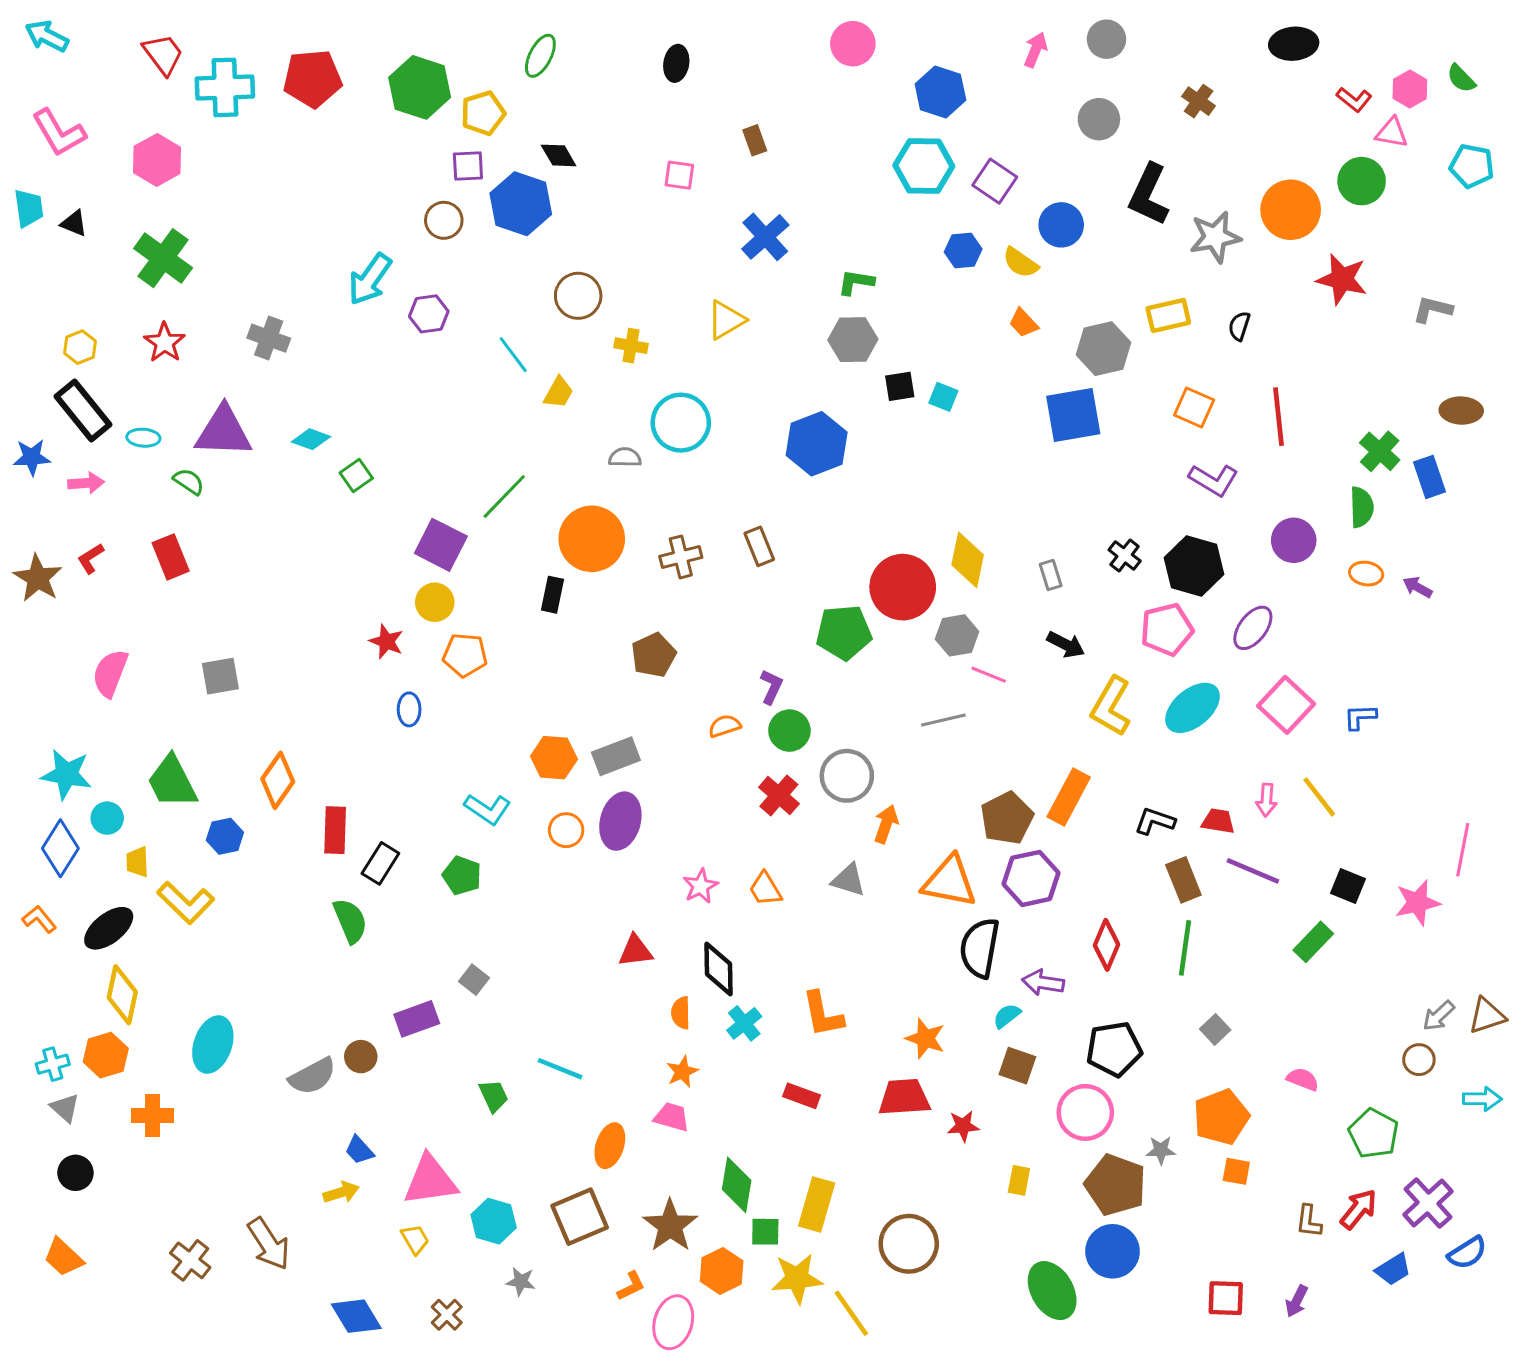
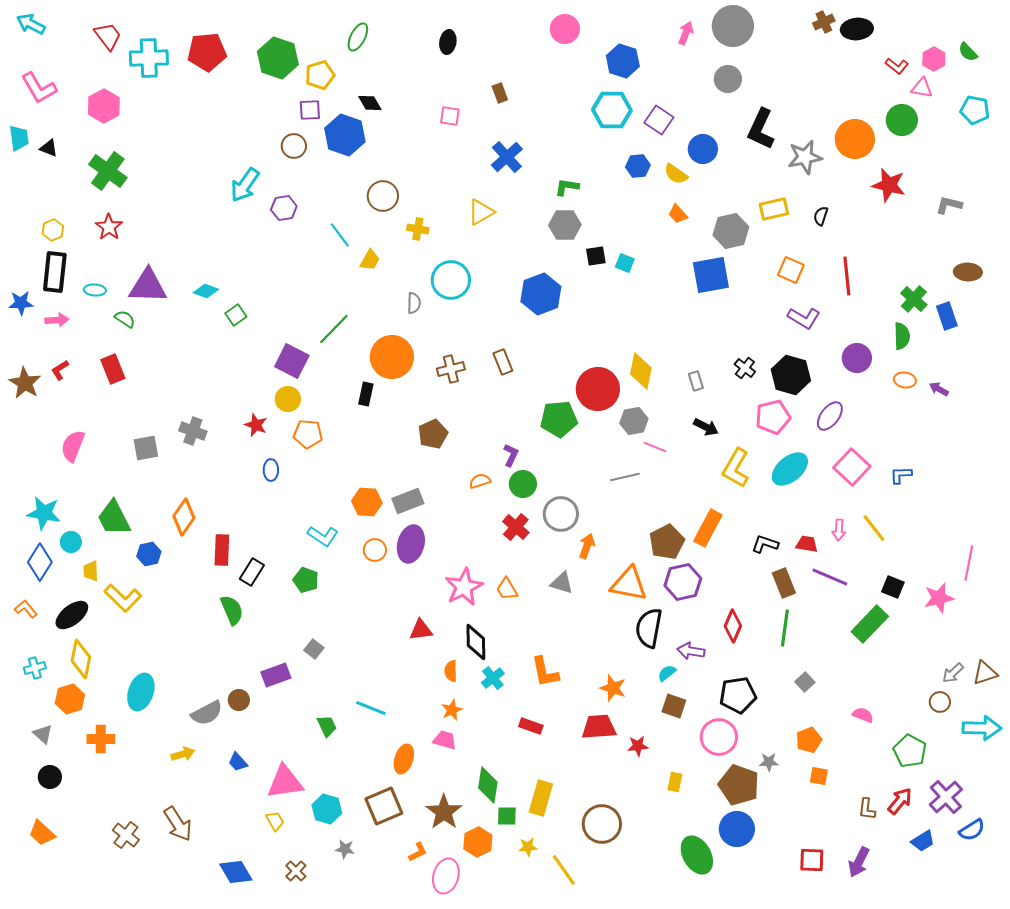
gray circle: (1106, 39) -> (733, 26), size x1.6
brown cross: (1199, 101) -> (824, 22), moved, turned 30
gray cross: (269, 338) -> (193, 431), moved
black rectangle: (83, 411) -> (55, 272), turned 45
gray semicircle: (625, 457) -> (414, 303), turned 90
pink star: (700, 886) -> (464, 587), size x1.6
green rectangle: (1313, 942) -> (870, 624), size x1.4
cyan cross: (53, 1064) -> (35, 668), moved
cyan arrow: (1482, 1099) -> (982, 728), size x1.5
orange pentagon: (1221, 1117) -> (809, 740), size x0.7
yellow arrow: (341, 1192) -> (183, 754), moved
yellow star: (797, 1278) -> (528, 847), size x0.6
purple arrow: (1297, 1301) -> (859, 862), size x1.4

